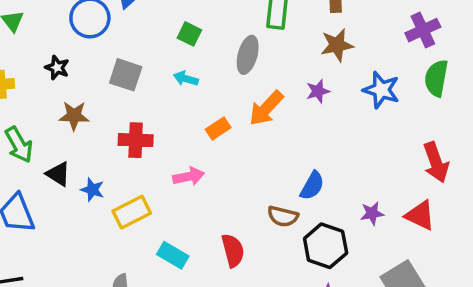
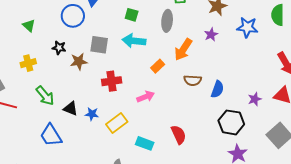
cyan arrow: (186, 79) -> (134, 41), size x1.6
brown star: (74, 116) -> (79, 61), moved
brown semicircle: (283, 216) -> (193, 80), moved

